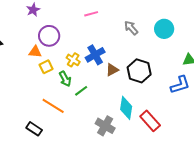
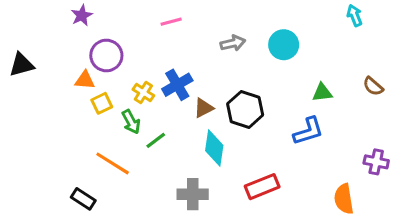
gray arrow: (131, 28) -> (233, 43), turned 119
cyan diamond: (126, 108) -> (214, 148), moved
red rectangle: (150, 121) -> (262, 187), turned -70
gray cross: (105, 126) -> (193, 194), turned -30

